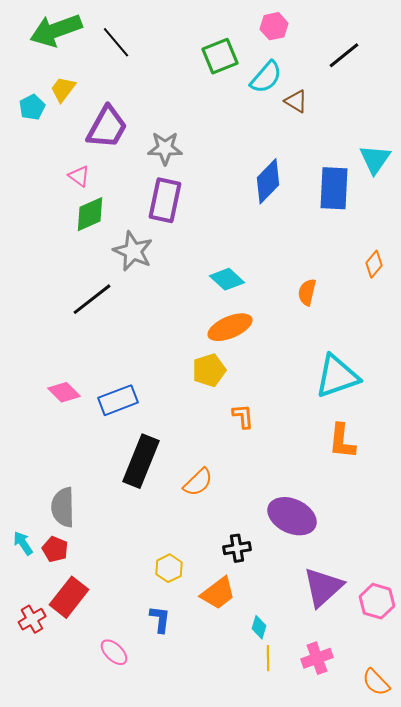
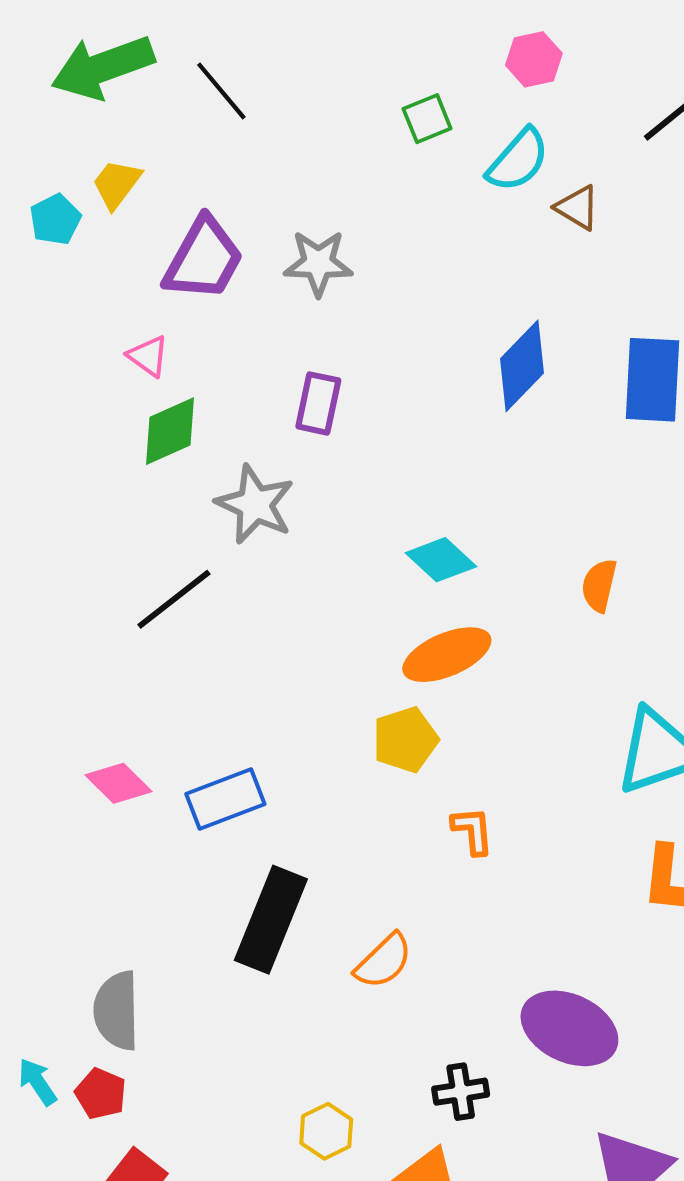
green square: (220, 56) -> (427, 119), size x0.7
gray star: (165, 148) -> (318, 263), moved
purple rectangle: (165, 200) -> (318, 403), size x0.7

